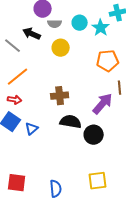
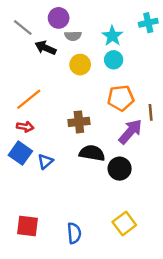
cyan circle: (80, 23) -> (114, 60), moved
cyan star: (101, 28) -> (112, 36), moved
gray line: (13, 46) -> (23, 28), moved
orange pentagon: (108, 61) -> (121, 98), moved
yellow square: (98, 181) -> (124, 224), turned -30

